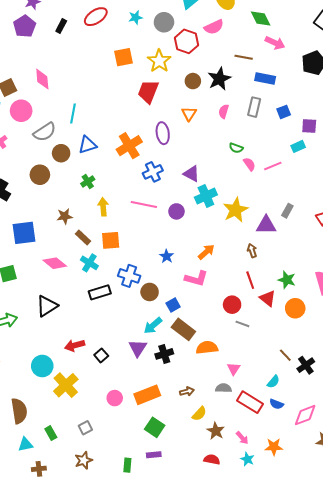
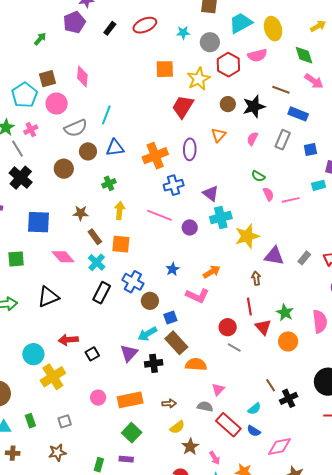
gray rectangle: (287, 211) -> (304, 258), moved
black rectangle: (100, 292) -> (102, 293), turned -55

